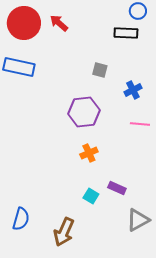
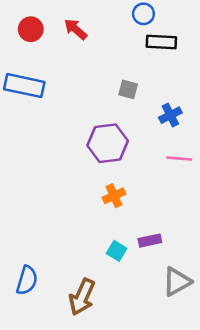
blue circle: (138, 11) -> (143, 14), moved
red circle: (24, 23) -> (31, 29), size x0.6
purple rectangle: (117, 188) -> (150, 241), turned -36

